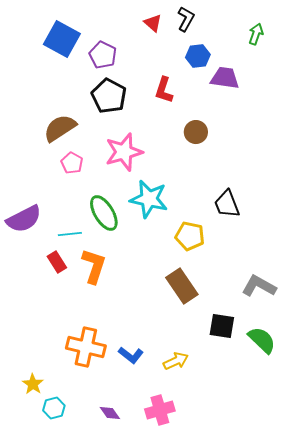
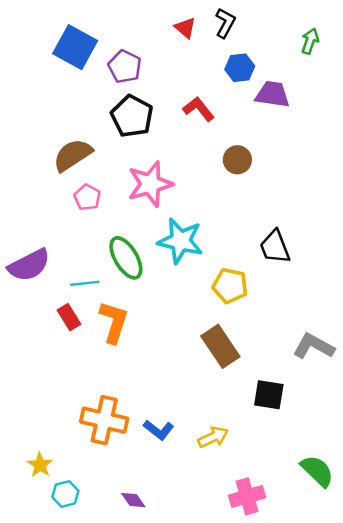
red L-shape: (164, 90) -> (199, 109), turned 124
green semicircle: (262, 340) -> (317, 471), moved
pink cross: (160, 410) -> (247, 496), moved

